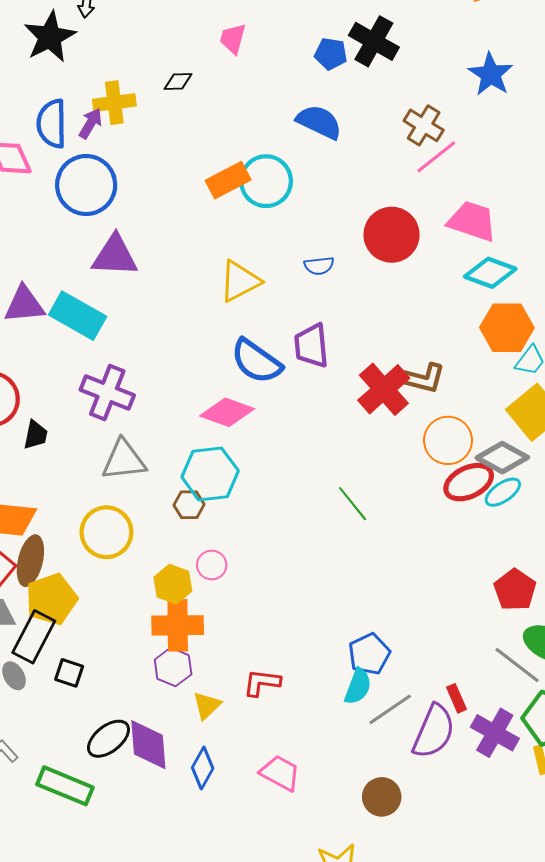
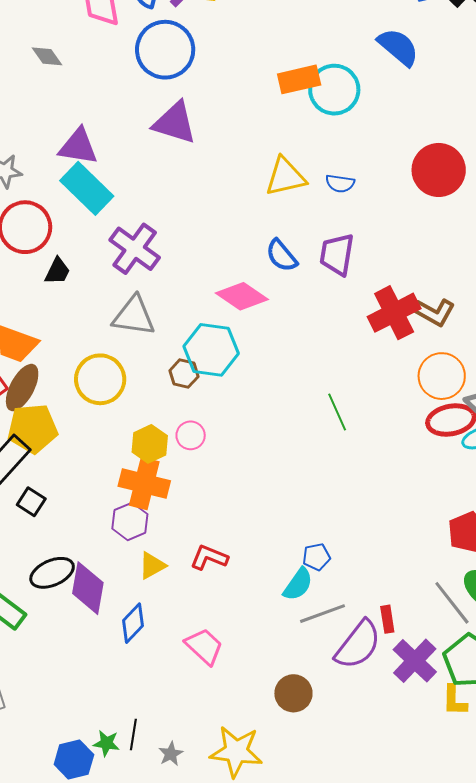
blue semicircle: (319, 266) -> (340, 183), moved
cyan rectangle: (78, 316) -> (87, 188), moved
blue semicircle: (256, 361) -> (282, 256), size x0.7
blue pentagon: (369, 654) -> (316, 557), size x0.7

